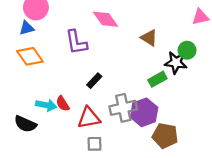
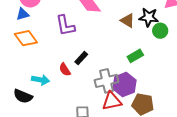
black star: (176, 63) -> (149, 17), moved
red semicircle: (63, 104) -> (65, 70), moved
red triangle: (89, 118) -> (112, 101), moved

